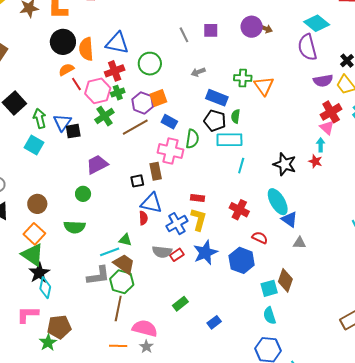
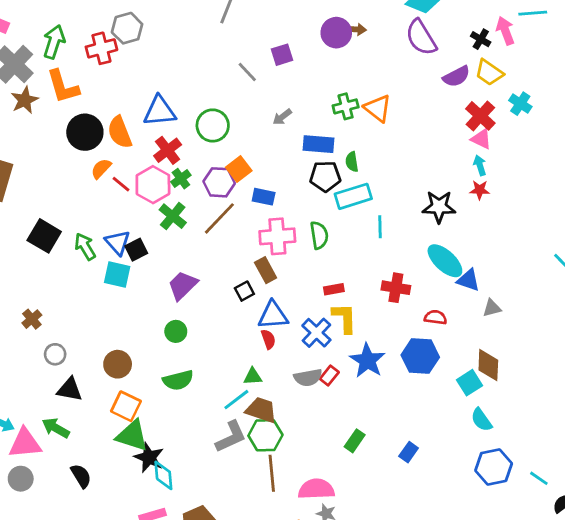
green semicircle: (192, 139) -> (319, 235), moved
cyan square: (34, 145) -> (117, 275), moved

